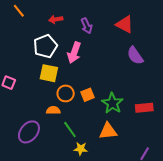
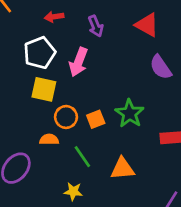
green star: (112, 103) -> (130, 113), moved
green line: (70, 130) -> (82, 157), moved
yellow star: (81, 149) -> (73, 191), moved

